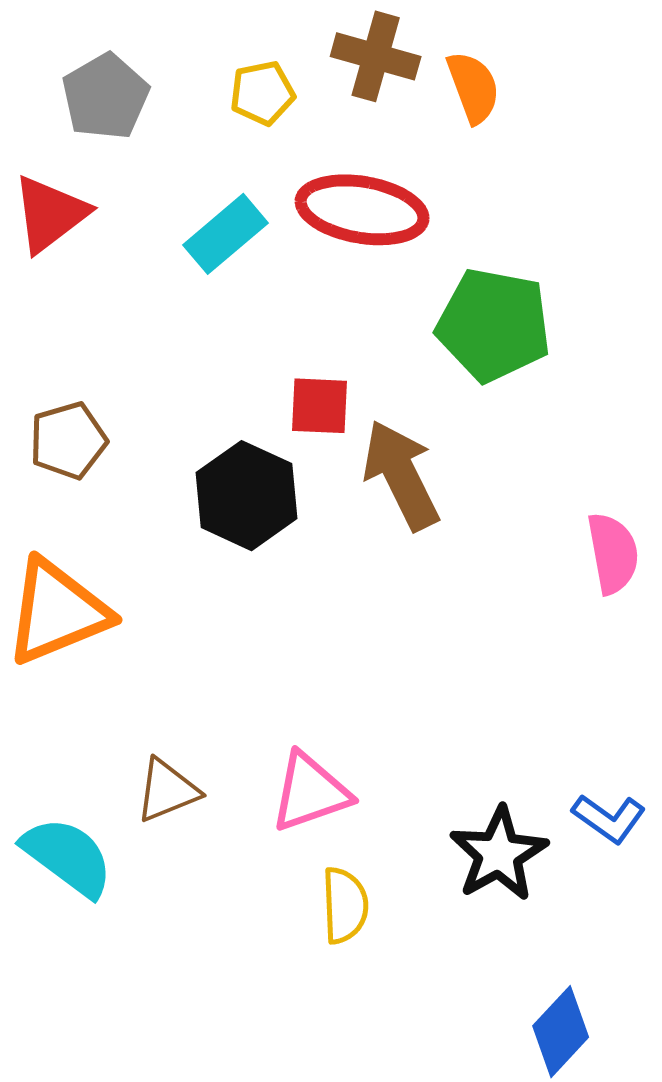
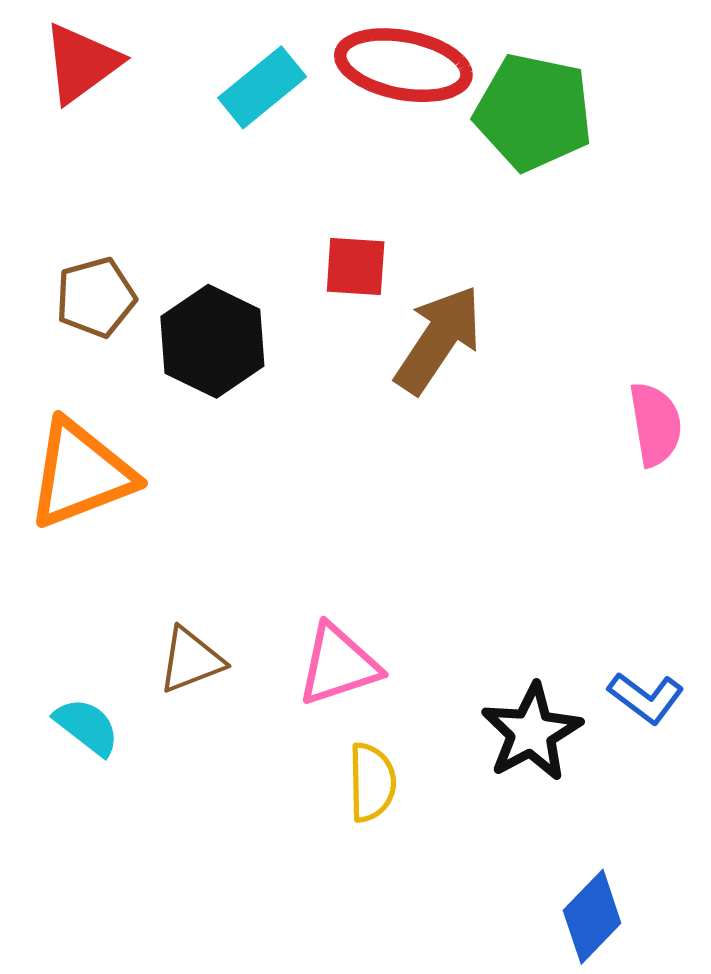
green pentagon: (494, 325) -> (534, 112), moved
brown arrow: (401, 475) -> (438, 339), turned 59
black hexagon: (246, 496) -> (212, 341), moved
cyan semicircle: (68, 857) -> (87, 727), size x0.7

